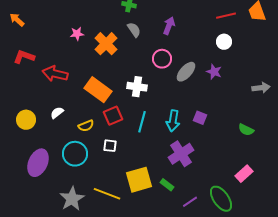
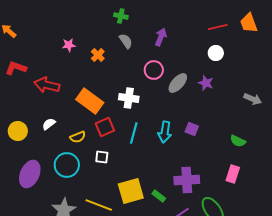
orange cross: (106, 44) -> (98, 55), size x0.6
gray arrow: (261, 88) -> (253, 99), turned 30
purple cross: (181, 154) -> (187, 180), moved, turned 30
pink rectangle: (244, 174) -> (233, 174), moved, turned -30

